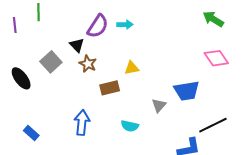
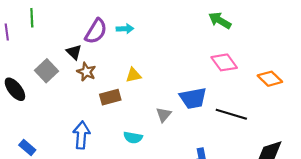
black line: (213, 125) -> (231, 114), moved, turned 44

